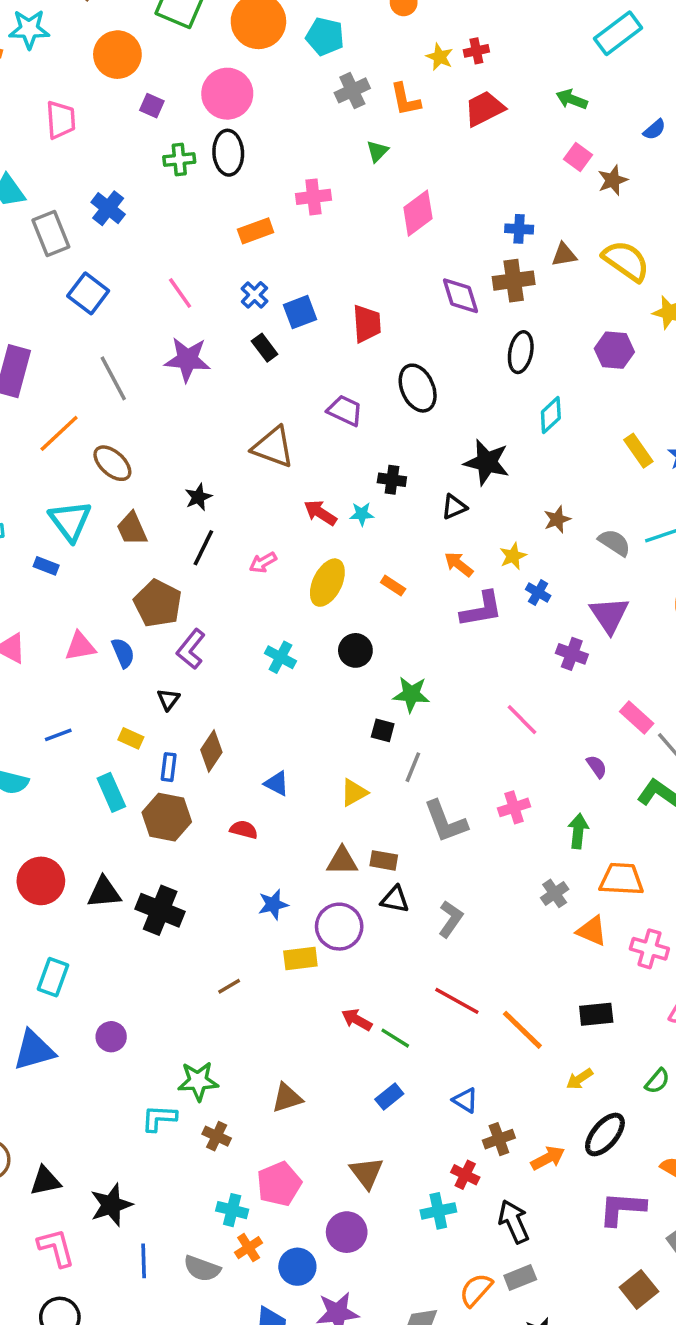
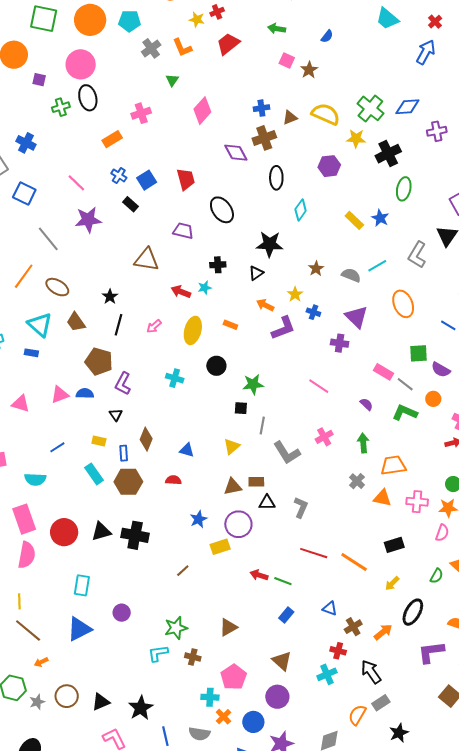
blue semicircle: (123, 653) -> (85, 393), turned -54

